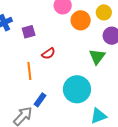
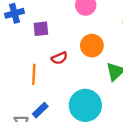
orange circle: (81, 20) -> (92, 46), moved

